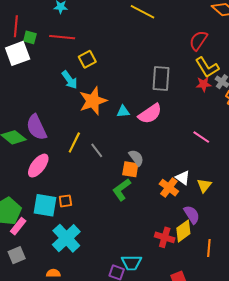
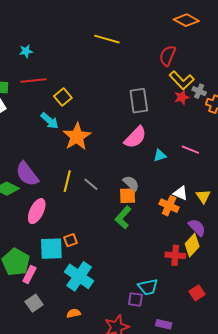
cyan triangle: (123, 111) -> (160, 155), moved

